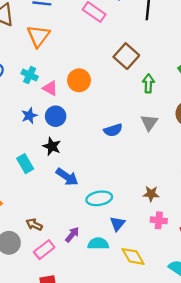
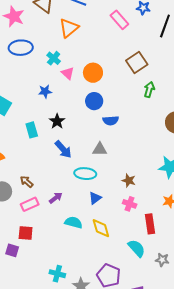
blue circle: (56, 116) -> (94, 101), moved
gray triangle: (149, 123) -> (100, 149), moved, turned 42
cyan semicircle: (98, 244) -> (73, 222), moved

